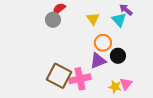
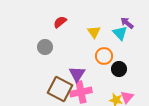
gray circle: (53, 20) -> (45, 47), moved
purple triangle: (98, 61) -> (77, 74), moved, turned -36

